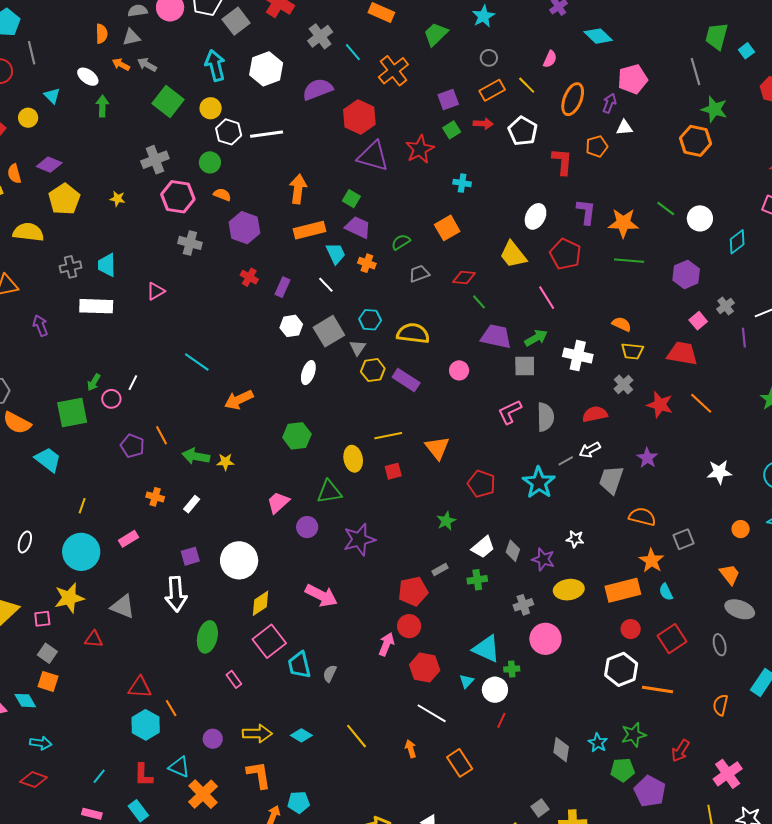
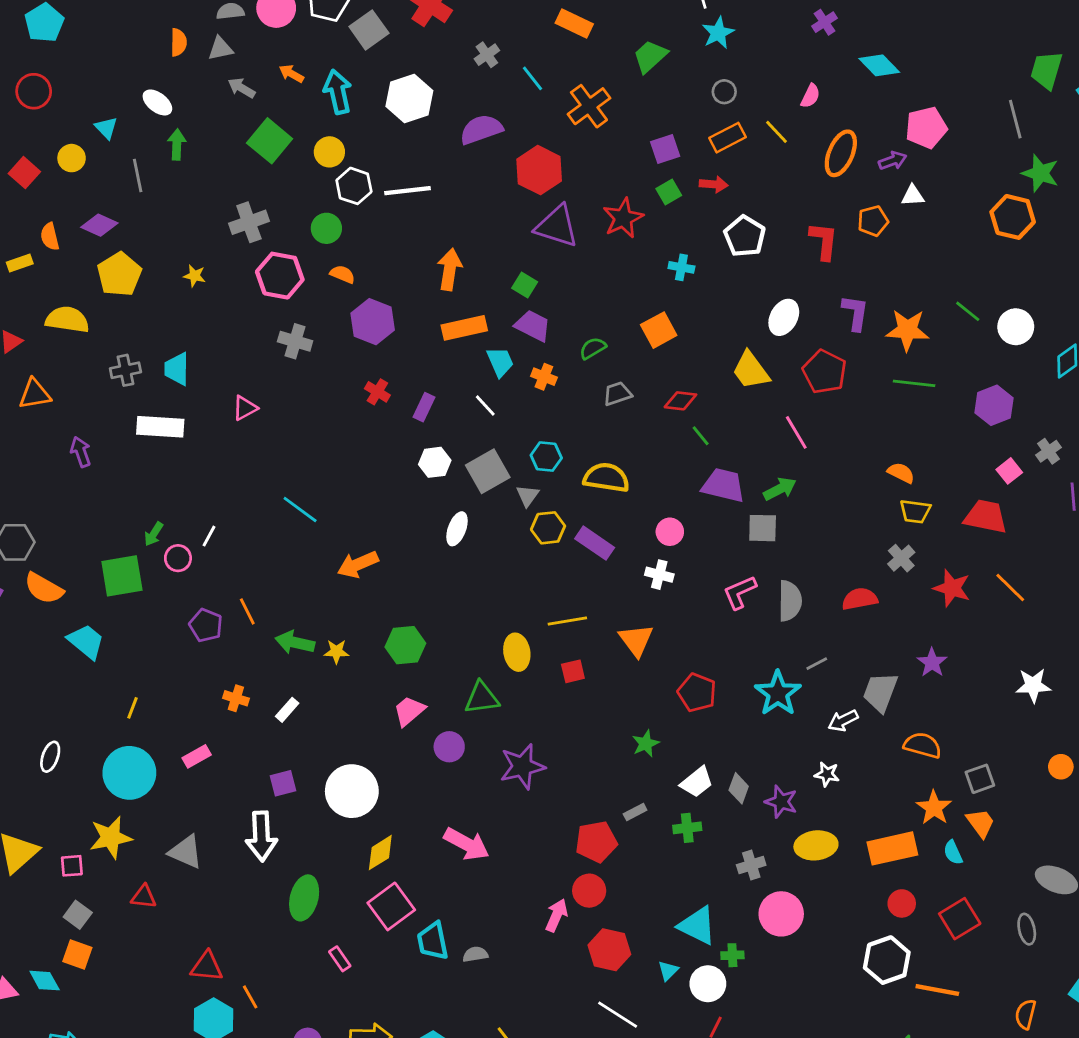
gray cross: (320, 36) -> (487, 55), size x0.7
gray line: (32, 53) -> (138, 176), moved
orange arrow: (121, 64) -> (291, 74), moved
purple arrow: (609, 103) -> (893, 161), turned 48
white pentagon: (523, 131) -> (745, 236), moved
white cross: (578, 356) -> (659, 575), moved, size x0.7
green hexagon: (297, 436) -> (405, 645), moved
white arrow: (590, 450) -> (843, 721), moved
orange trapezoid: (730, 574) -> (981, 823), moved
gray semicircle: (330, 673) -> (475, 954), turned 54

